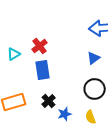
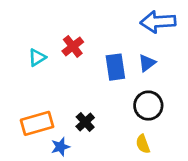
blue rectangle: (43, 70) -> (115, 67), moved
blue star: (65, 114) -> (60, 147), moved

